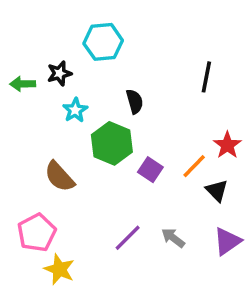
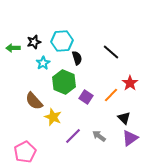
cyan hexagon: (103, 42) -> (62, 41), moved
black line: (206, 77) -> (111, 52), moved, turned -60
black triangle: (217, 191) -> (124, 118), moved
pink pentagon: (37, 233) -> (25, 152), moved
yellow star: (59, 269) -> (53, 117), moved

